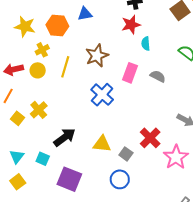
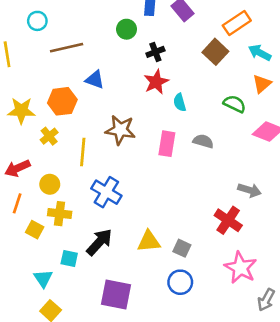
blue triangle: (85, 14) -> (95, 80), turned 42
brown star: (97, 56) -> (120, 130), turned -30
yellow circle: (38, 70) -> (50, 184), moved
blue cross: (102, 95) -> (106, 192), moved
yellow cross: (39, 110) -> (60, 214), turned -30
red cross: (150, 138) -> (228, 220), moved
pink star: (176, 157) -> (240, 268), moved
cyan square: (43, 159) -> (69, 258), moved

